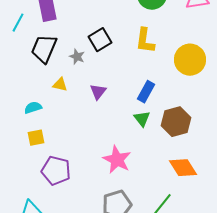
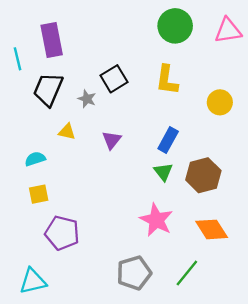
cyan line: (18, 23) -> (17, 59), turned -42
yellow circle: (190, 60) -> (220, 102), size x0.7
pink star: (117, 160) -> (156, 220), moved

